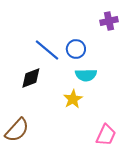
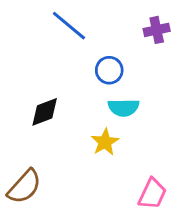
blue line: (47, 50) -> (69, 26), moved

